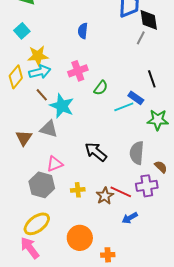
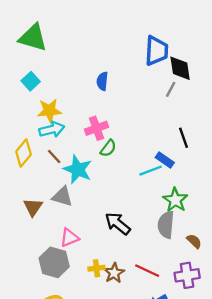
yellow diamond: (16, 77) -> (24, 153), moved
green semicircle: (101, 88) -> (108, 148), moved
green star: (158, 120) -> (175, 200), moved, turned 30
purple cross: (147, 186) -> (187, 275), moved
brown star: (105, 196) -> (114, 273), moved

